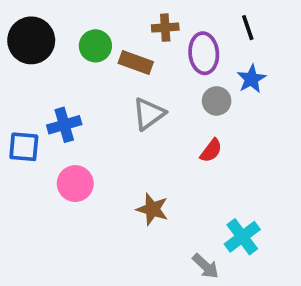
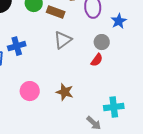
gray circle: (217, 101) -> (102, 42), moved
pink circle: (75, 184) -> (30, 91), moved
cyan cross: (242, 237) -> (114, 107), turned 30

